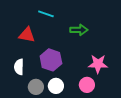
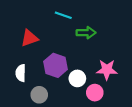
cyan line: (46, 14) -> (63, 15), moved
red triangle: (27, 35) -> (29, 38), turned -30
white circle: (56, 86) -> (77, 78), moved

